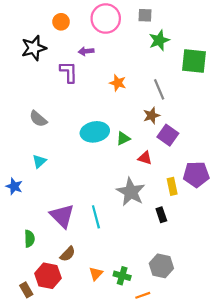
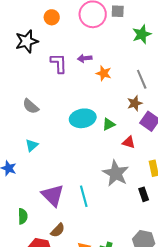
gray square: (145, 15) -> (118, 11), moved
purple arrow: (86, 51) -> (85, 58), moved

